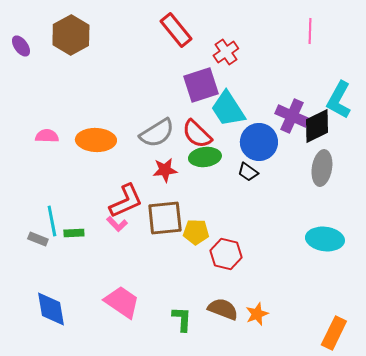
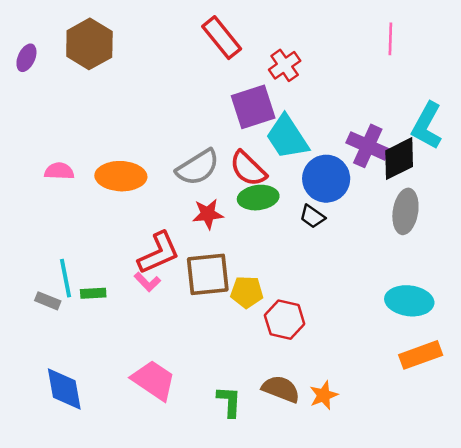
purple ellipse: (21, 46) -> (26, 58), turned 60
orange rectangle: (334, 333) -> (421, 355), moved, turned 44

